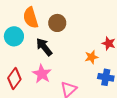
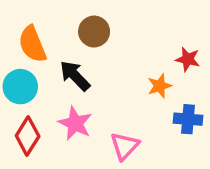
orange semicircle: (31, 18) -> (32, 44), moved
cyan circle: (14, 36) -> (20, 87), moved

